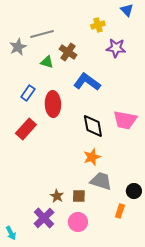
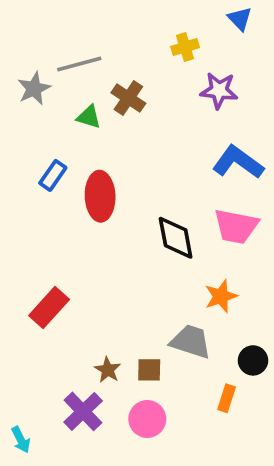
blue L-shape: (87, 82) -> (238, 162), moved
red rectangle: (26, 129) -> (49, 308), moved
orange star: (92, 157) -> (221, 296), moved

